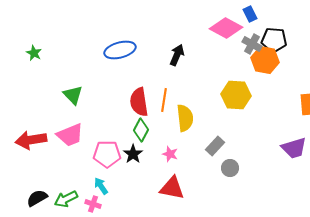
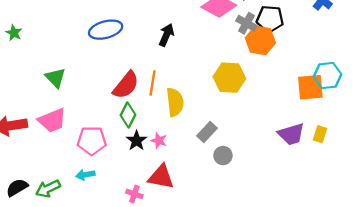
red semicircle: (139, 102) -> (126, 85), turned -132
black star: (133, 154) -> (137, 141), moved
cyan arrow: (101, 186) -> (85, 175), turned -66
pink cross: (93, 204) -> (134, 194), moved

